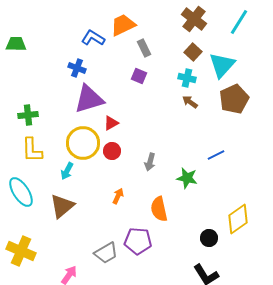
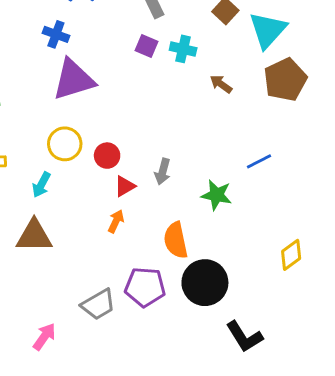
cyan cross: (187, 78) -> (183, 49), moved
red triangle: (111, 123) -> (125, 186), moved
yellow circle: (83, 143) -> (65, 144), size x0.7
brown triangle: (62, 206) -> (34, 236), turned 40
yellow diamond: (238, 219) -> (291, 255), size x0.7
black circle: (209, 238) -> (205, 283), moved, size x1.8

